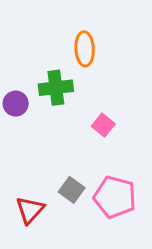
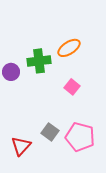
orange ellipse: (85, 49) -> (69, 48), moved, turned 60

